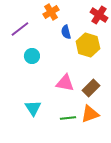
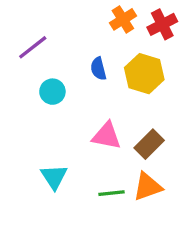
orange cross: (51, 12) -> (123, 19), moved
red cross: (99, 15) -> (162, 24), turned 30
blue semicircle: (66, 32) -> (98, 69), moved

